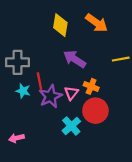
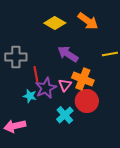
yellow diamond: (60, 25) -> (55, 23), turned -70
orange cross: (91, 86) -> (83, 79), size x1.5
cyan star: (23, 91) -> (30, 96), moved
pink arrow: (16, 138) -> (15, 126), size x1.5

